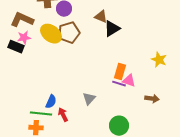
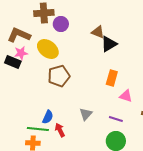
brown pentagon: (69, 33) -> (59, 76), moved
orange rectangle: (120, 72) -> (112, 78), moved
purple line: (119, 84) -> (116, 119), moved

